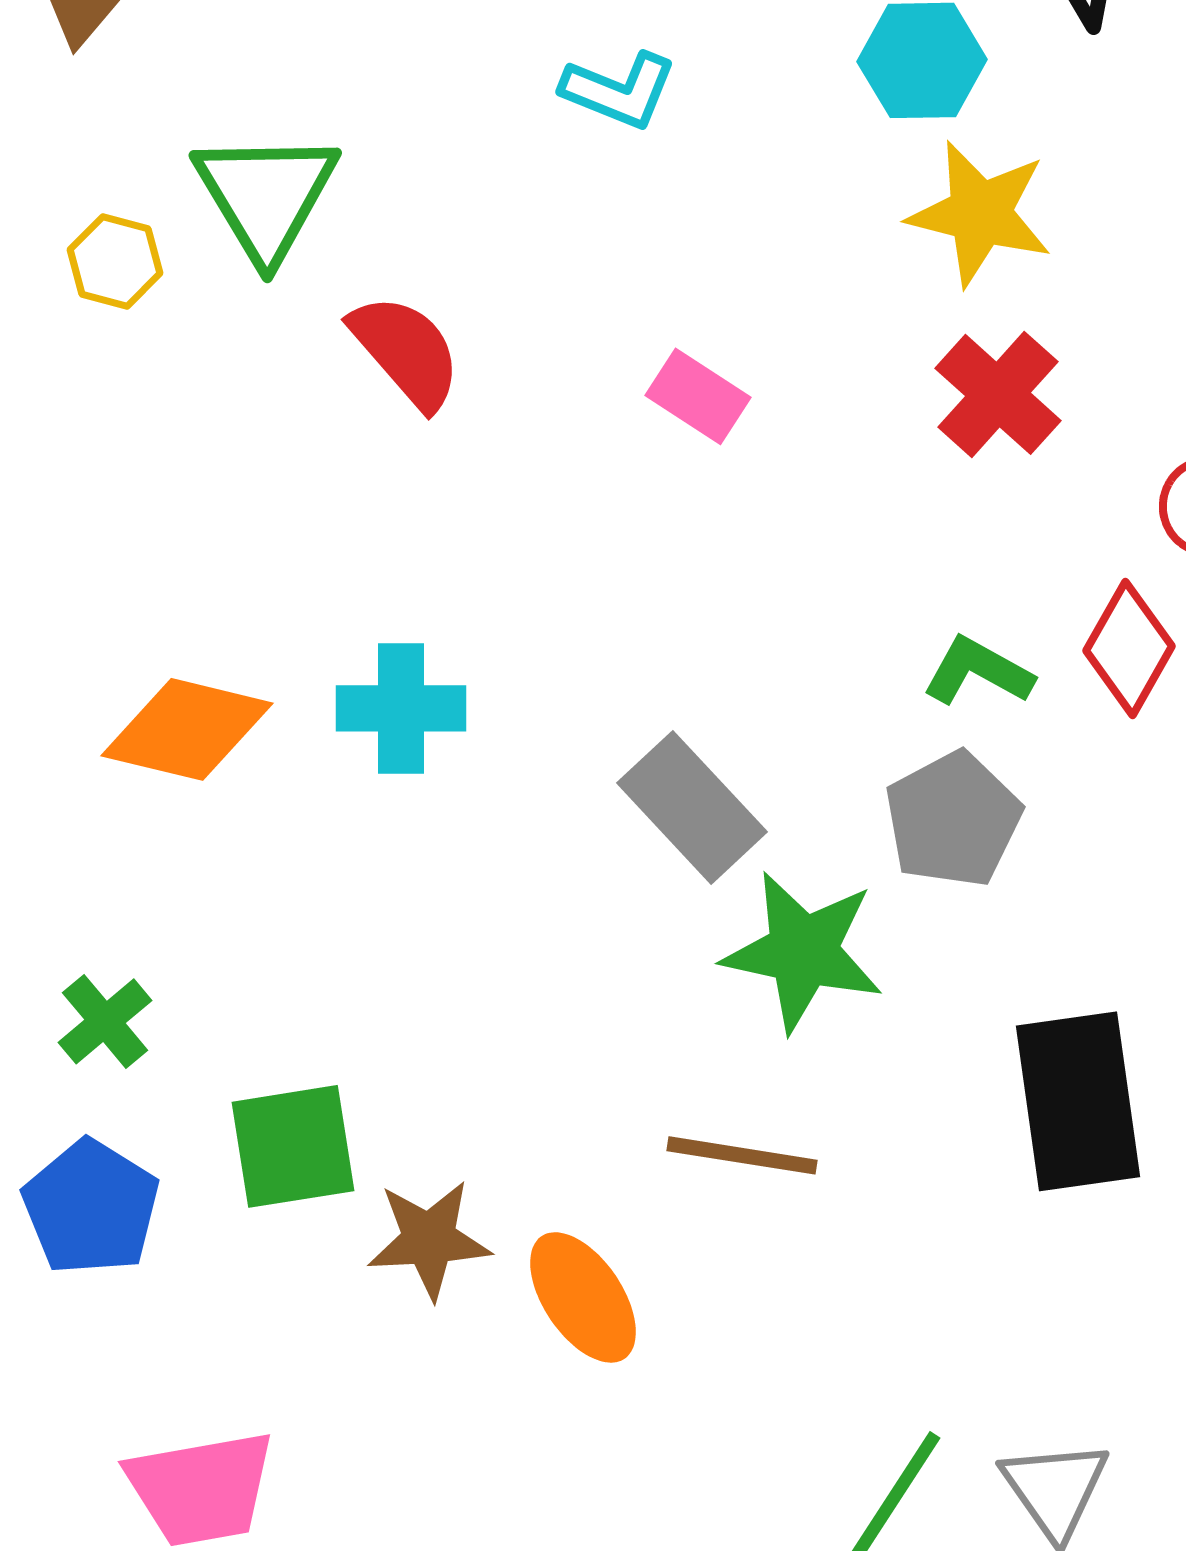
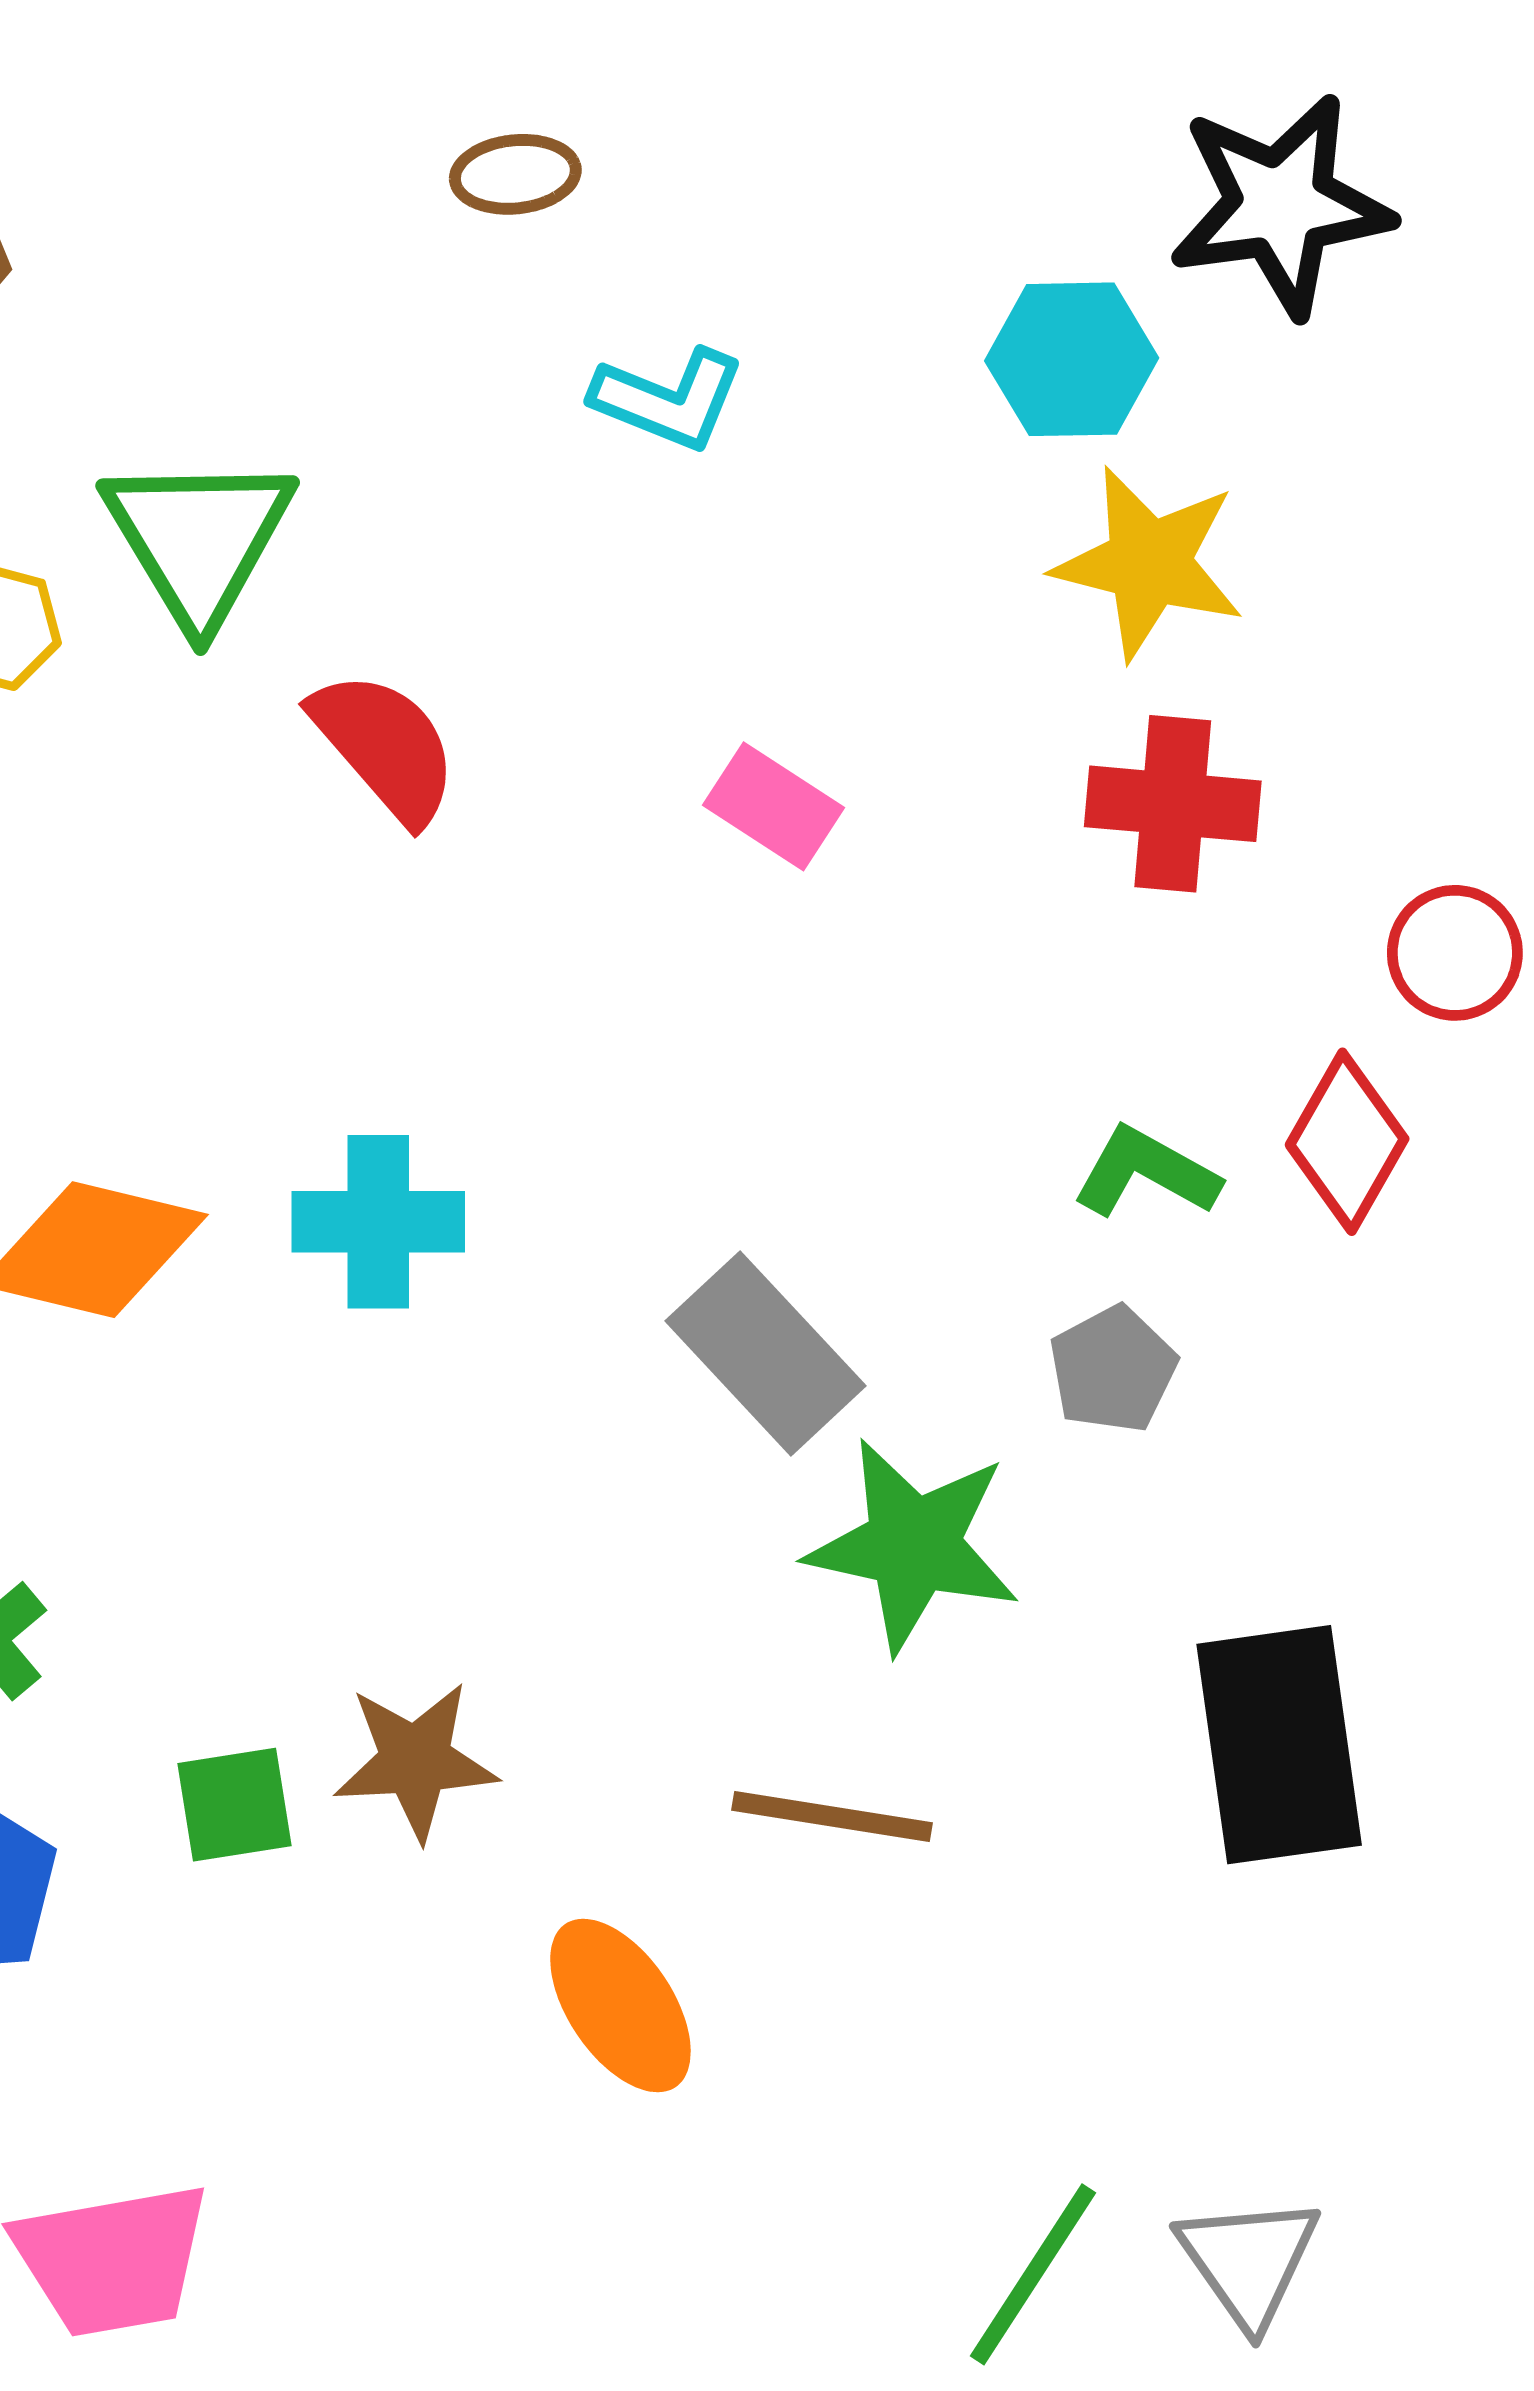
red cross: (998, 394) -> (1173, 804), turned -37
gray pentagon: (953, 819) -> (1113, 1369), size x0.7
green square: (293, 1146) -> (235, 1805), size x0.7
brown star: (429, 1239) -> (416, 1761), moved

